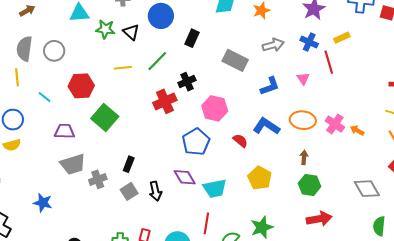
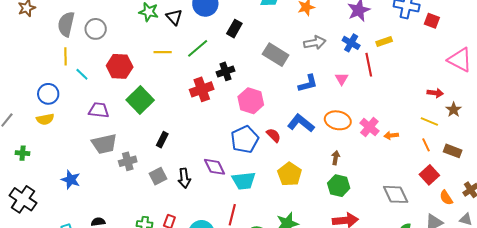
yellow line: (17, 77) -> (66, 56), moved
orange arrow: (357, 130) -> (391, 135), turned -40
blue pentagon: (196, 142) -> (245, 139), moved
black rectangle: (129, 164) -> (162, 140), moved

